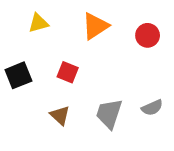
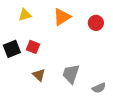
red square: (68, 72) -> (33, 47), moved
gray semicircle: (152, 108) -> (99, 88), moved

